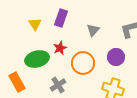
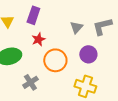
gray triangle: (93, 30) -> (76, 27), moved
red star: (60, 48) -> (38, 39), moved

